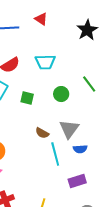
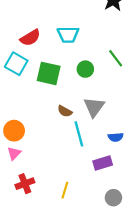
green square: (27, 98) -> (49, 73), size x1.6
blue semicircle: (80, 149) -> (116, 137), moved

